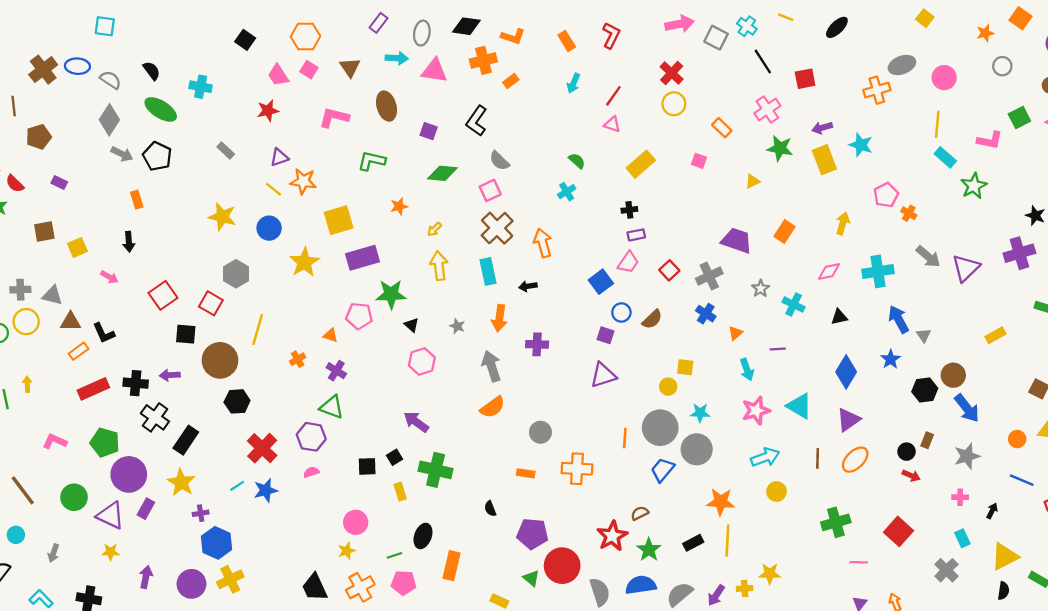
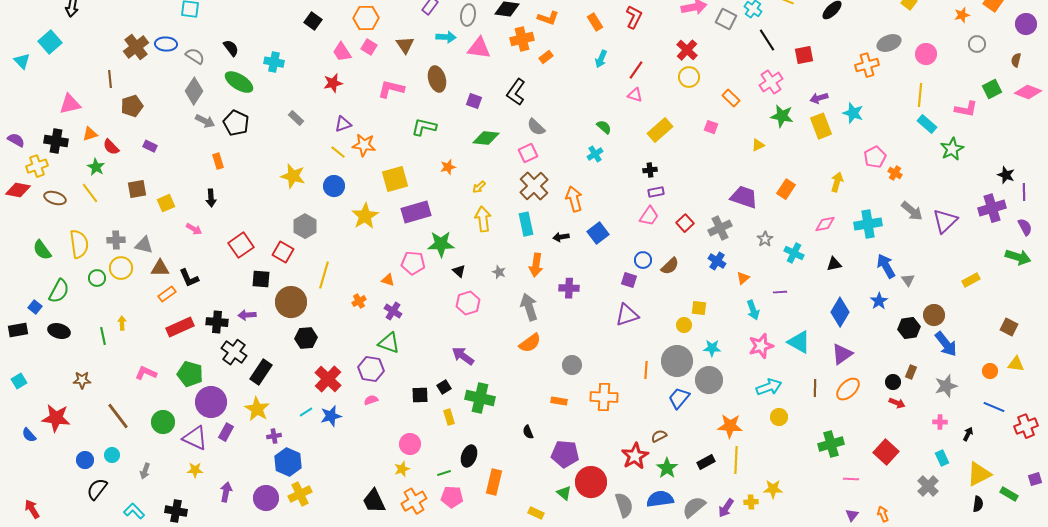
blue square: (601, 282) -> (598, 233), moved

